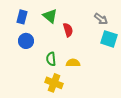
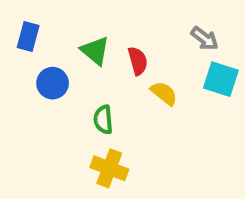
green triangle: (50, 16) -> (95, 51), moved
blue rectangle: (22, 17) -> (28, 36), moved
yellow semicircle: (73, 63) -> (164, 93), moved, turned 40

